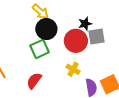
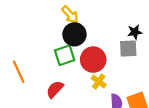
black star: (85, 24) -> (135, 32), moved
red circle: (76, 41) -> (93, 60), moved

